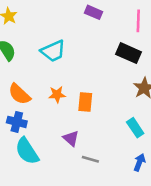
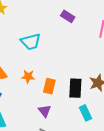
black rectangle: (128, 53) -> (75, 88), moved, turned 60
purple triangle: (71, 138) -> (45, 111), moved

